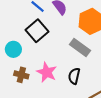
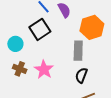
gray rectangle: (80, 48) -> (78, 51), turned 48
black semicircle: (74, 76) -> (81, 75), moved

